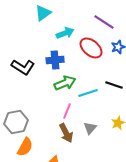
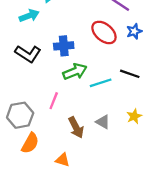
cyan arrow: (65, 33) -> (29, 16), moved
pink line: (67, 111) -> (54, 101), moved
gray triangle: (90, 128) -> (103, 122), turned -40

